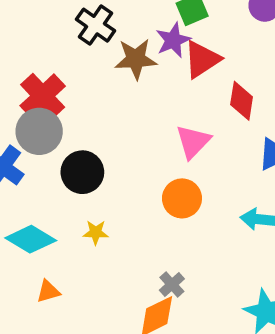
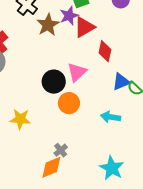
brown star: (136, 59) -> (48, 25), turned -30
black circle: (82, 172) -> (54, 82), moved
yellow star: (96, 232) -> (20, 119), size x1.5

